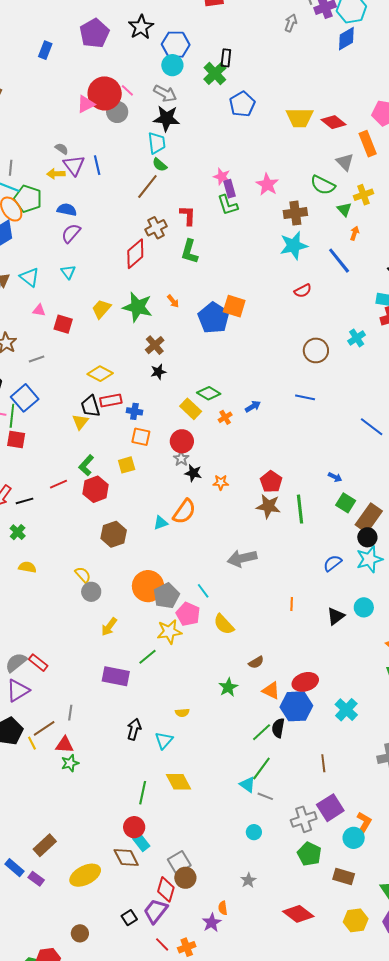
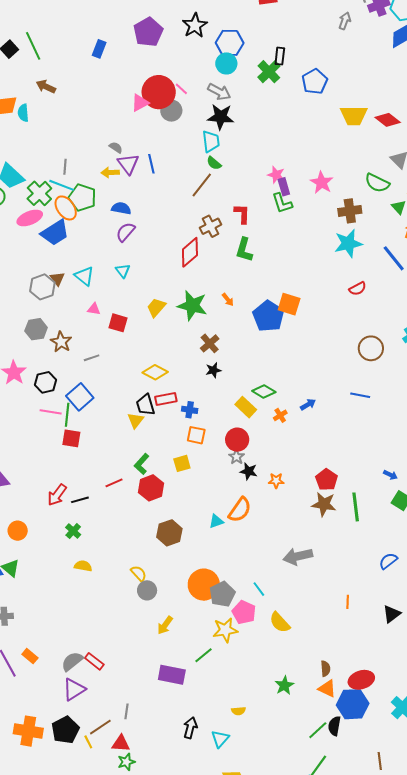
blue pentagon: (242, 104) -> (315, 82), moved
brown semicircle: (256, 662) -> (325, 669), moved, turned -63

